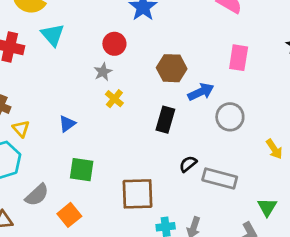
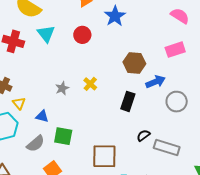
red circle: (114, 44) -> (82, 35), moved
pink rectangle: (239, 58) -> (175, 50), moved, turned 60
gray star: (103, 72) -> (62, 88), moved
blue triangle: (67, 124) -> (42, 116), moved, turned 48
gray semicircle: (37, 195) -> (36, 144), moved

